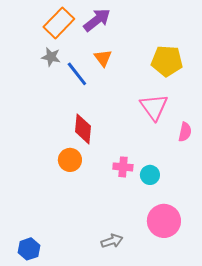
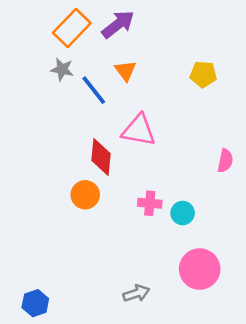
yellow pentagon: (167, 61) -> (203, 74), size x0.7
pink triangle: (154, 107) -> (139, 130), moved, turned -44

